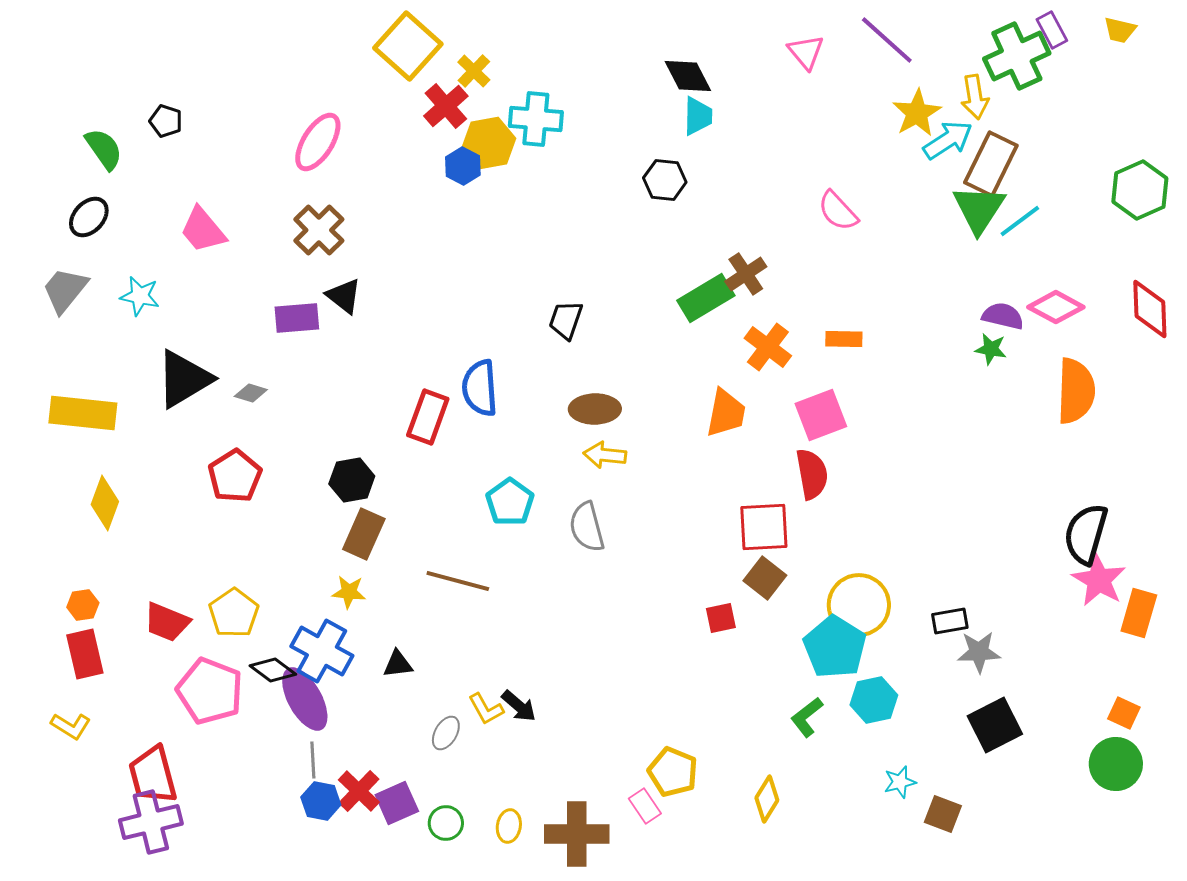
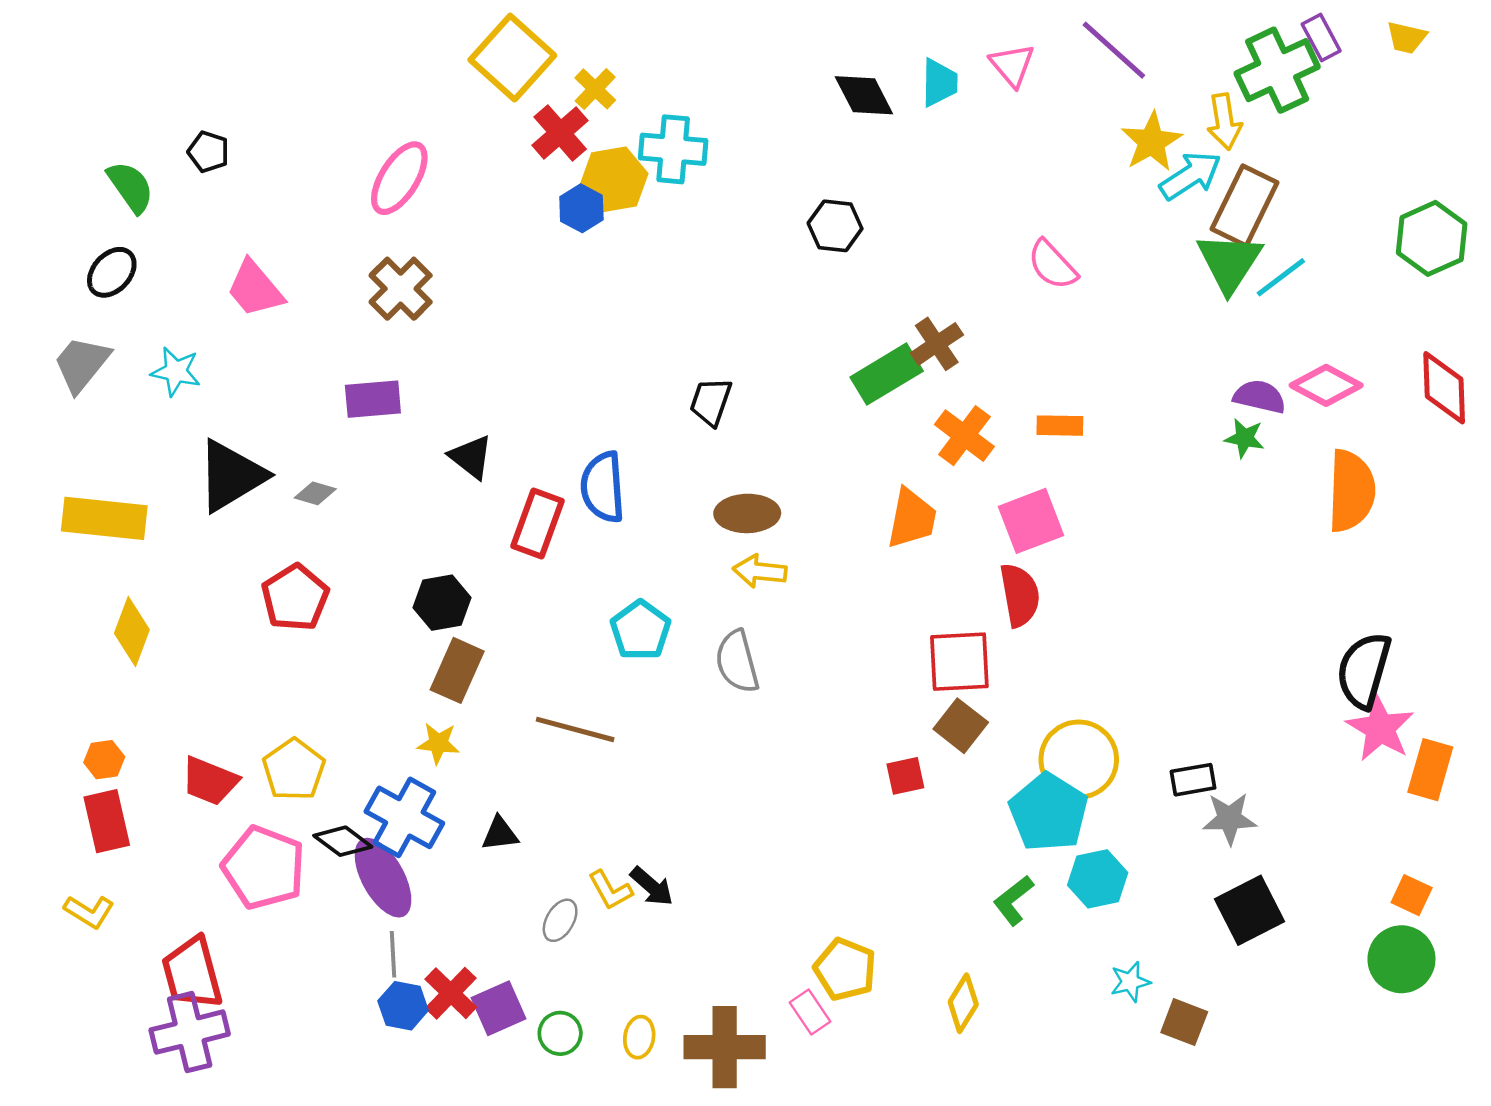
cyan trapezoid: (698, 116) -> (939, 83), moved
black triangle: (344, 296) -> (471, 457), moved

